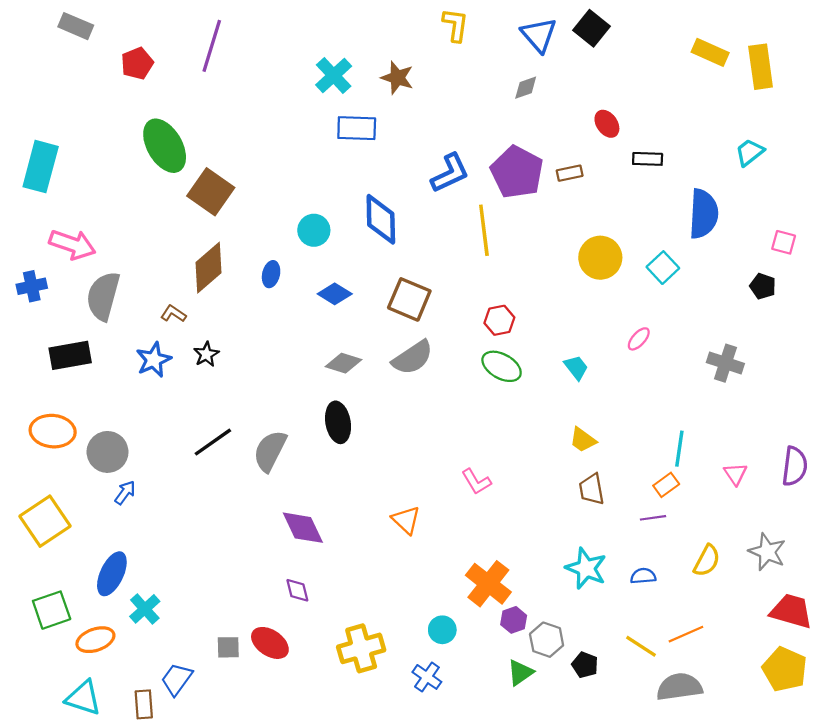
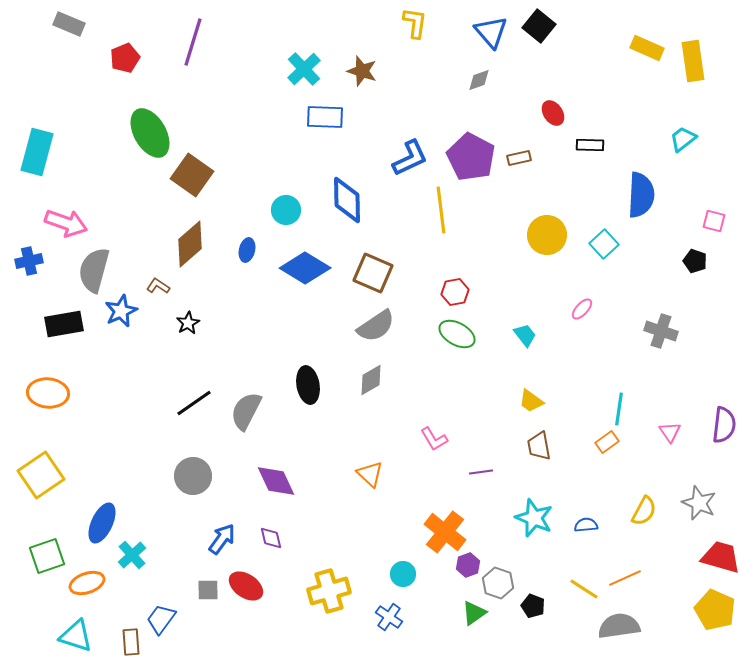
blue diamond: (335, 294) -> (305, 268), size x1.6
blue star: (154, 360) -> (121, 311), moved
gray diamond: (343, 363) -> (371, 380), moved, turned -48
gray circle: (108, 452) -> (193, 476), moved
blue arrow: (125, 493) -> (222, 539), moved, size x1.4
purple line: (653, 518) -> (481, 472), moved

